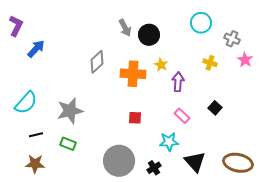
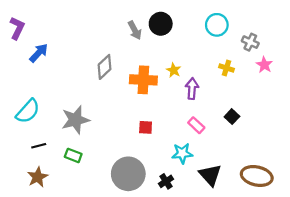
black circle: (149, 35) -> (161, 24), moved
brown star: (35, 164) -> (38, 177), turned -30

